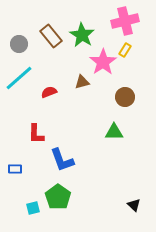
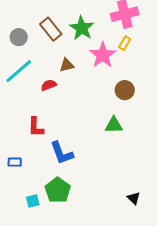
brown triangle: (82, 82) -> (67, 65), moved

